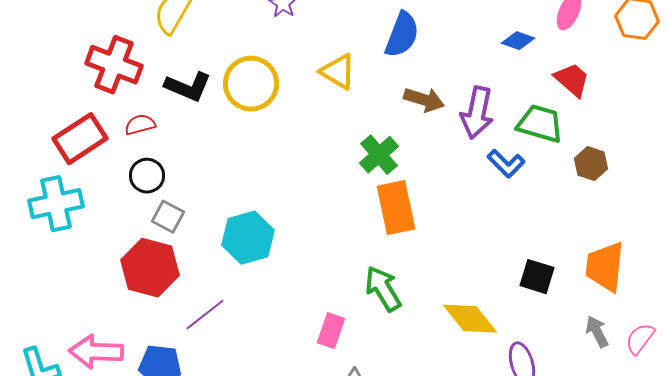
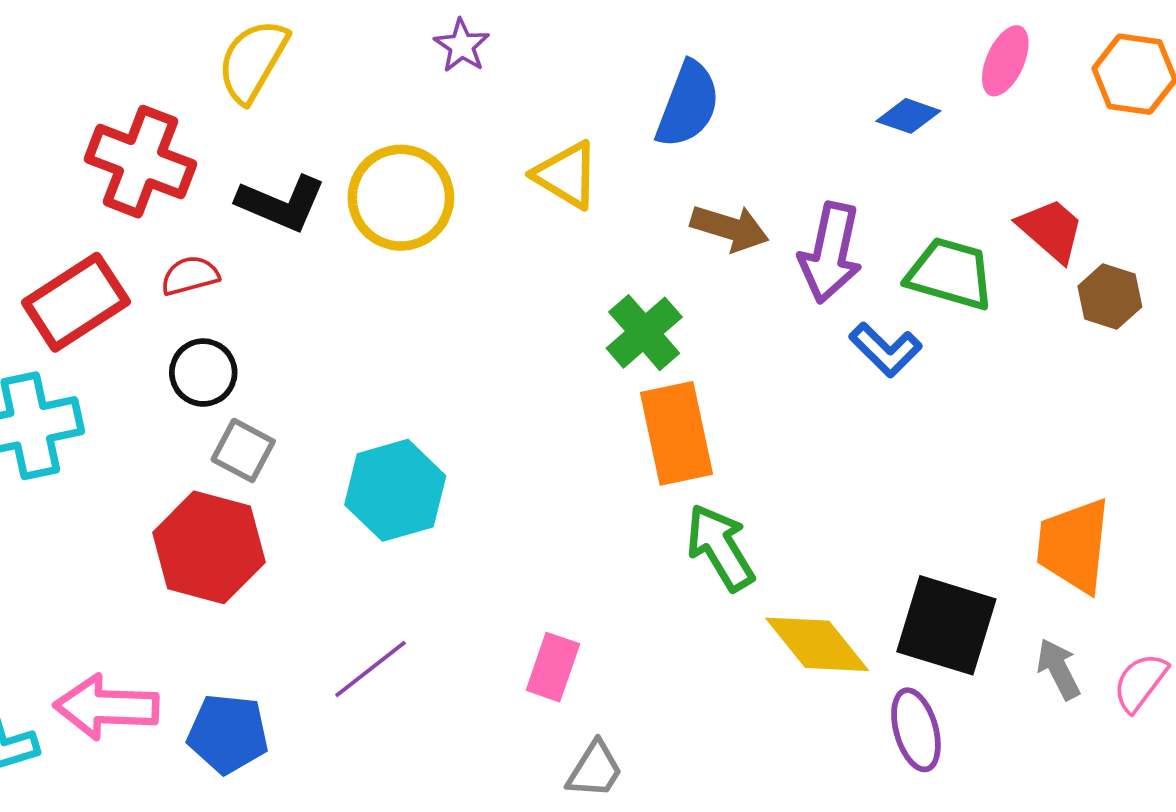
red trapezoid: (572, 80) -> (1051, 230), moved
brown hexagon: (591, 164) -> (1110, 296), moved
black square: (537, 277) -> (946, 625), moved, size x1.5
green arrow: (383, 289) -> (720, 547), moved
purple line: (205, 315) -> (370, 669), moved

